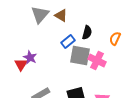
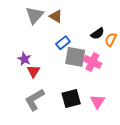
black semicircle: (87, 32) -> (98, 34), moved, turned 40
red triangle: (21, 64) -> (34, 71), moved

